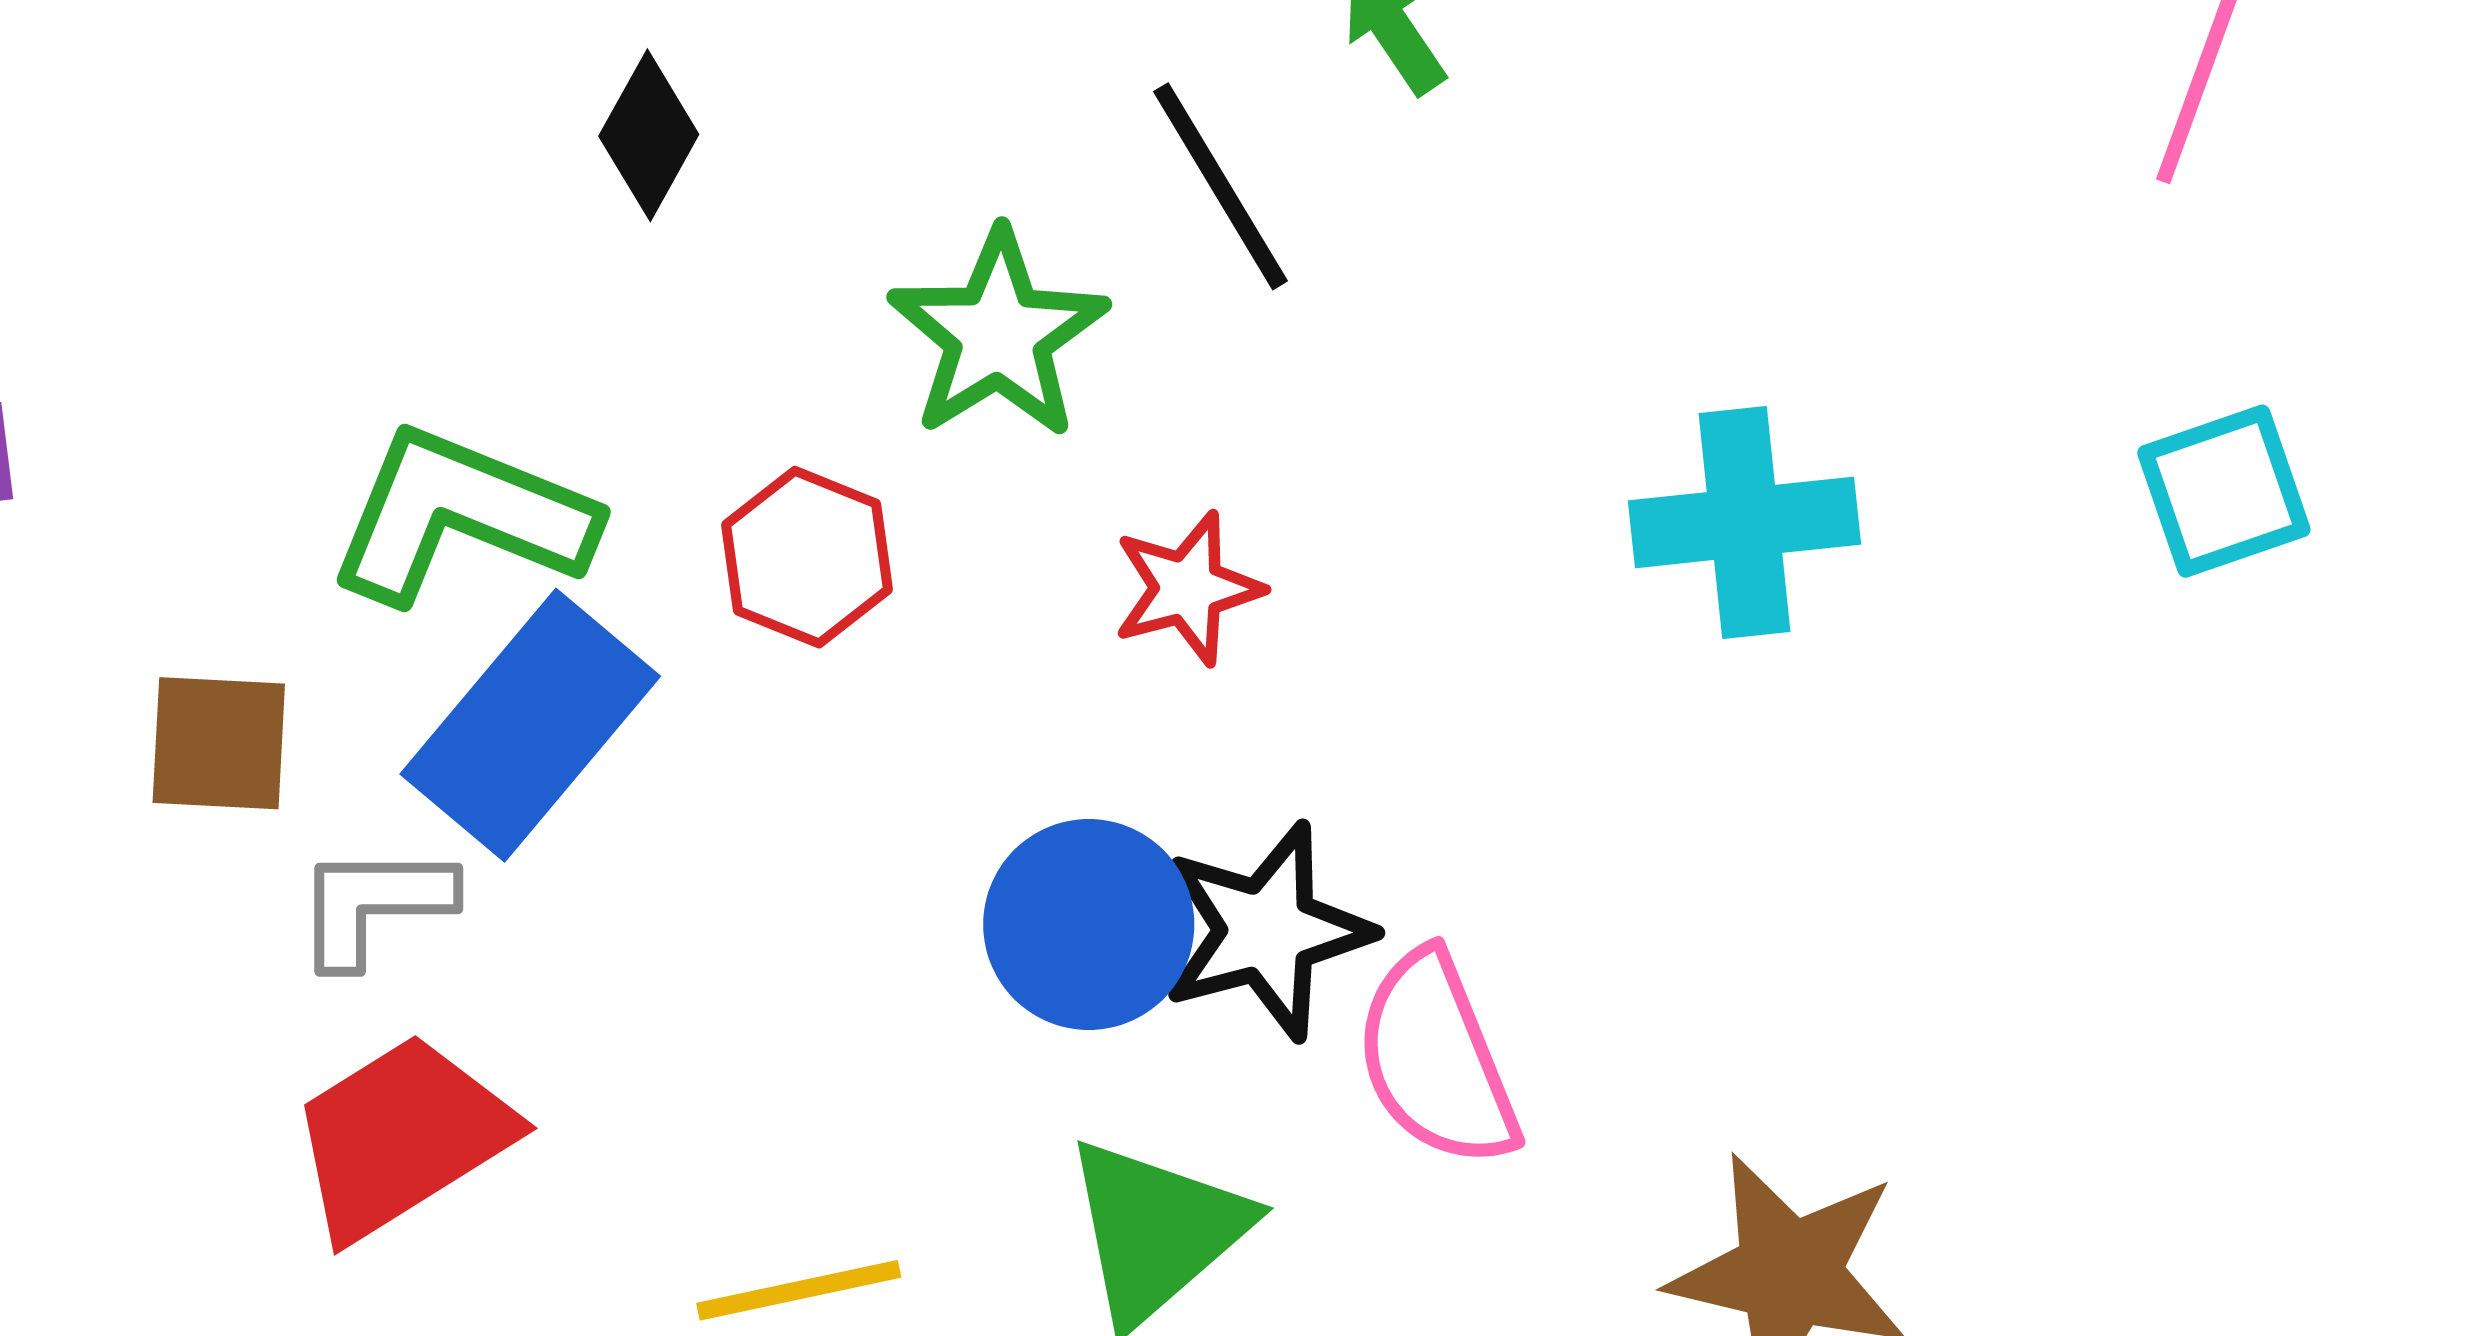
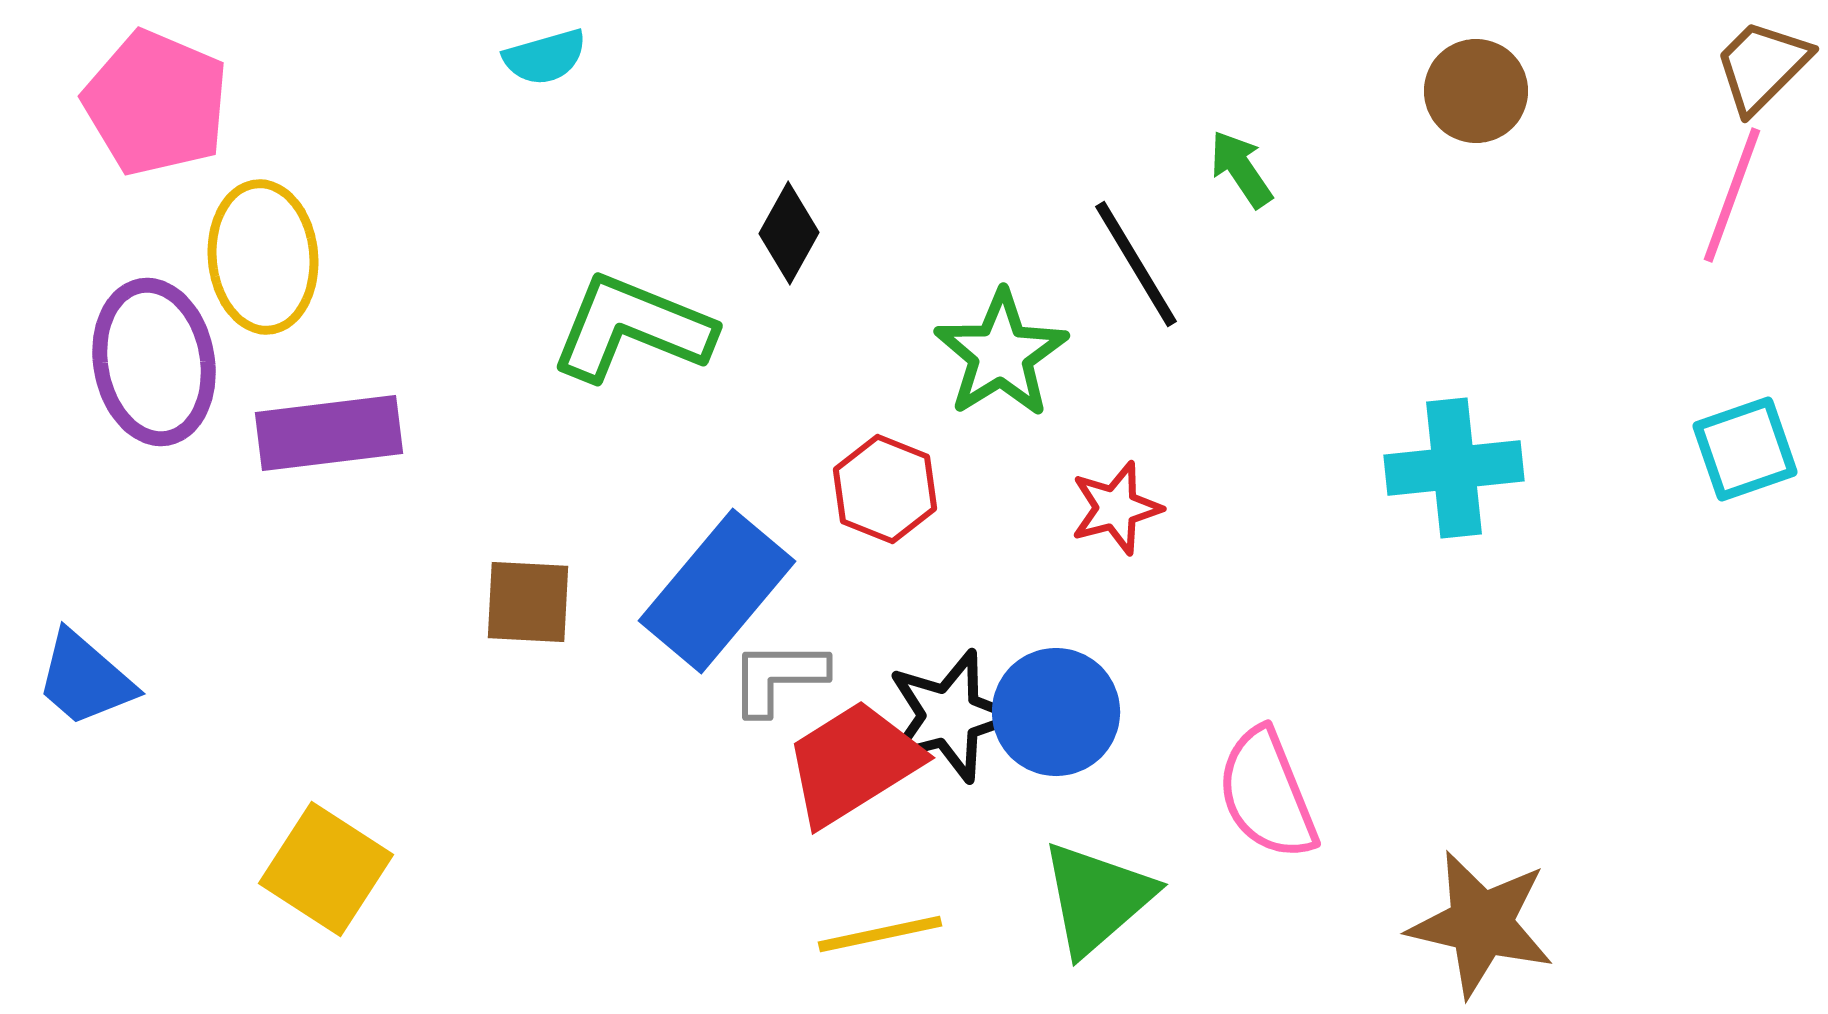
green L-shape: (461, 516) -> (632, 328), moved
gray L-shape: (374, 905) -> (778, 677), moved
black star: (1267, 931) -> (950, 716), moved
red trapezoid: (402, 1137) -> (853, 763), moved

